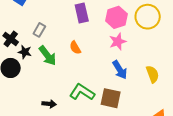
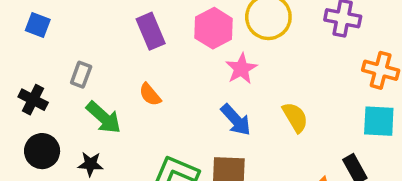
pink star: (118, 42) -> (241, 69), moved
black star: (25, 52) -> (90, 164), moved

